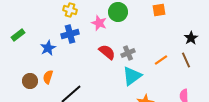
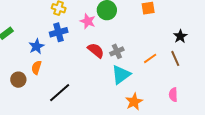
orange semicircle: (48, 77) -> (36, 68), moved

